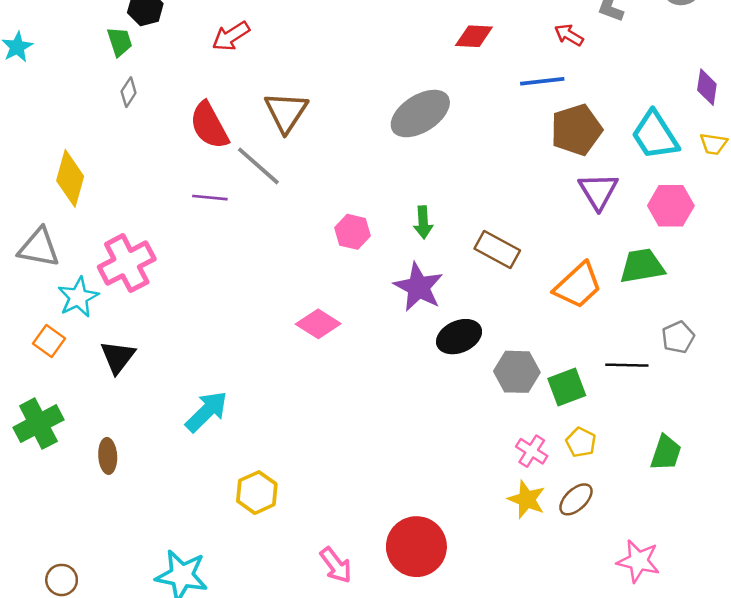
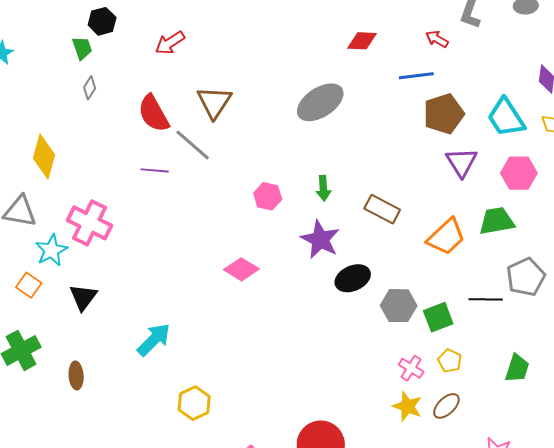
pink cross: (127, 263) -> (89, 223), turned -36
gray pentagon: (678, 337) -> (526, 277), size x1.5

